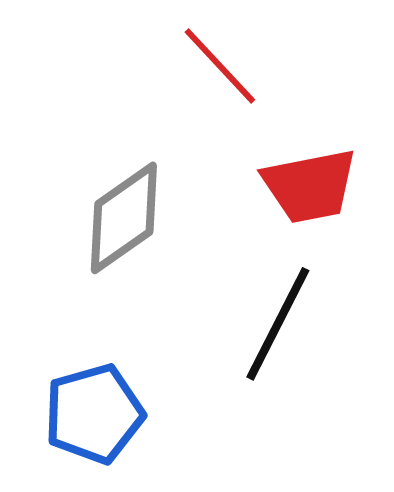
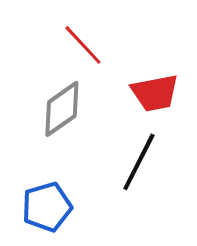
red line: (220, 66) -> (83, 45), moved

